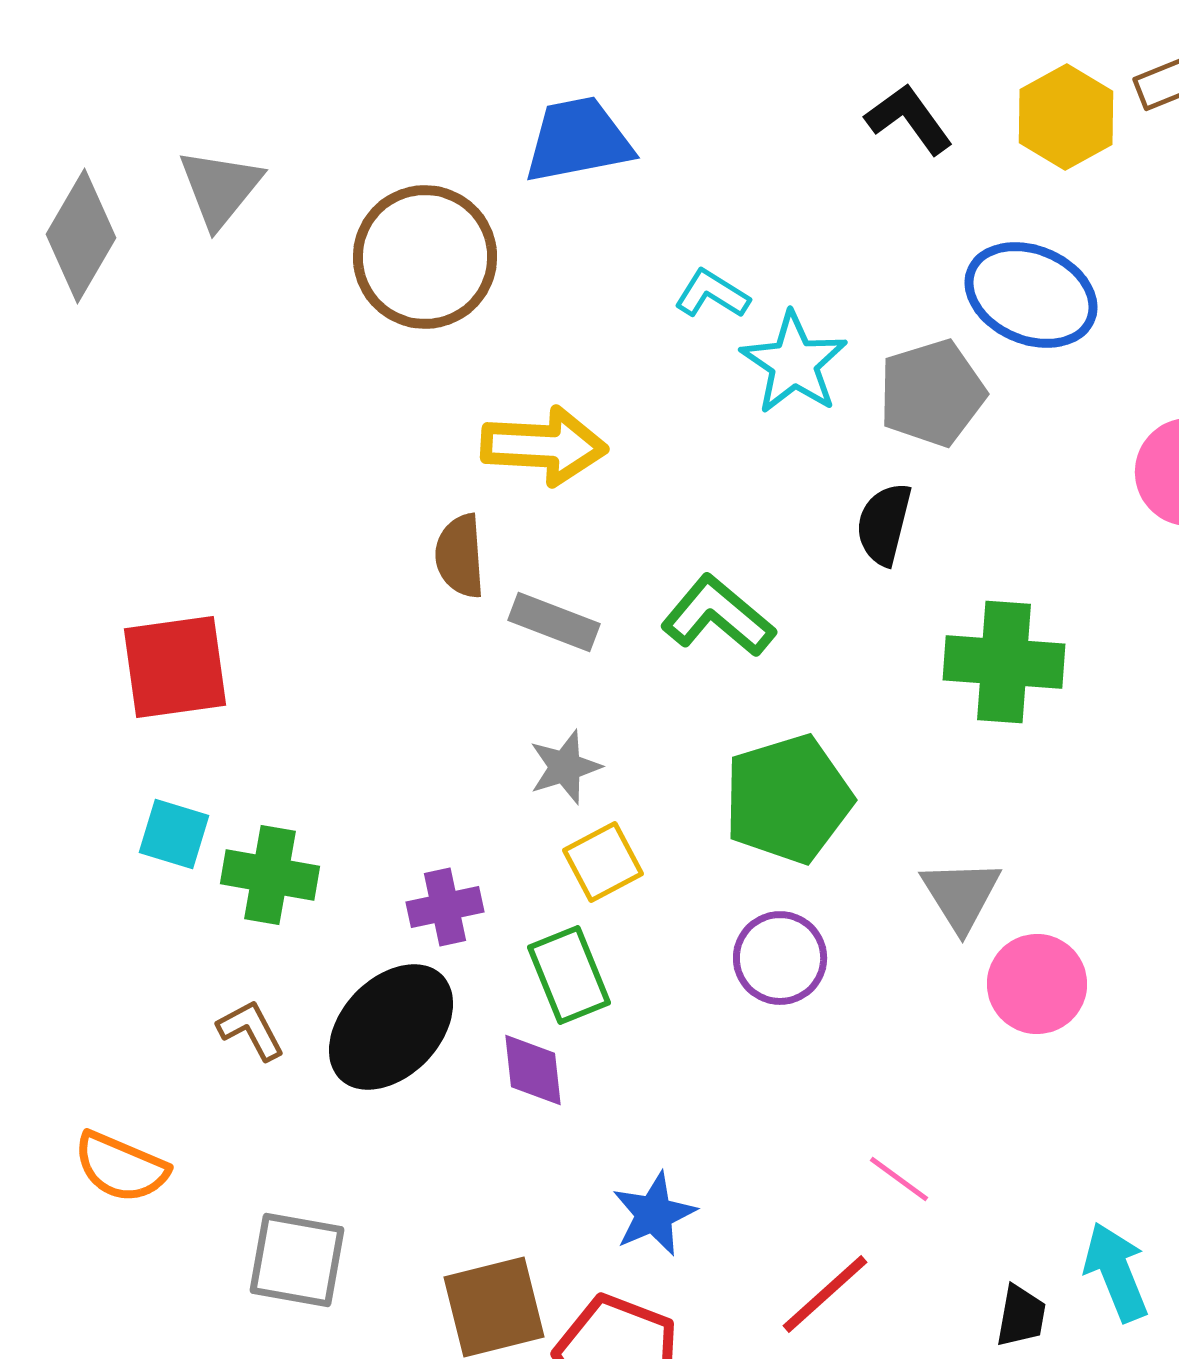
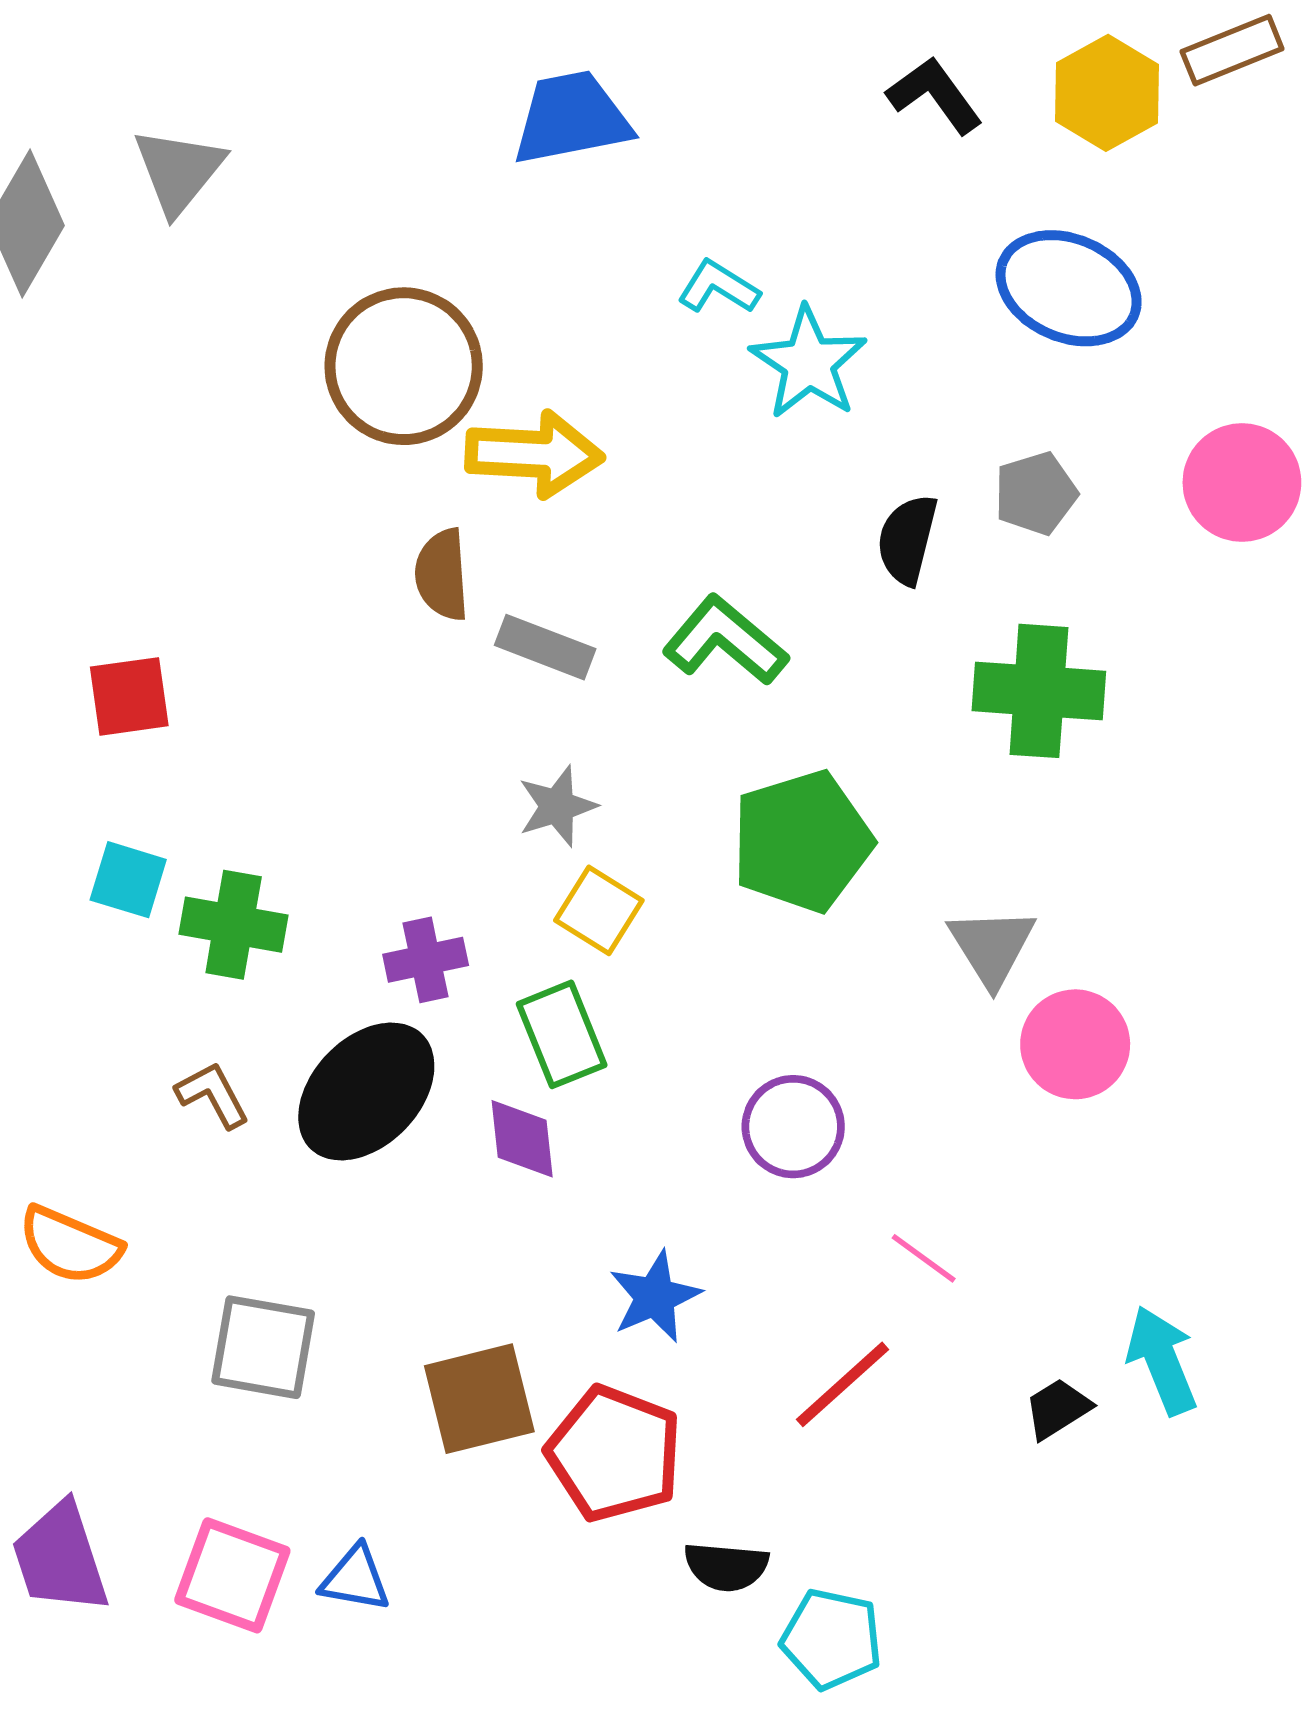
brown circle: (425, 257) -> (404, 366), moved
gray pentagon: (932, 393) -> (1036, 493), moved, size x0.7
red square: (175, 667) -> (129, 696), size x0.7
yellow square: (603, 862) -> (599, 910), turned -30
purple circle: (780, 958) -> (793, 1127), moved
black trapezoid: (1021, 1316) -> (1058, 1409), turned -132

